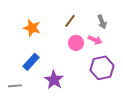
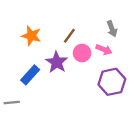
brown line: (70, 21) -> (69, 36), moved
purple star: (54, 80) -> (57, 62), moved

